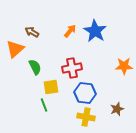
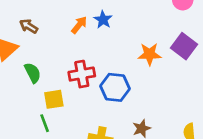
blue star: (95, 31) -> (103, 20), moved, size x0.6
orange star: (124, 66) -> (150, 54), moved
blue hexagon: (85, 93) -> (115, 87), moved

